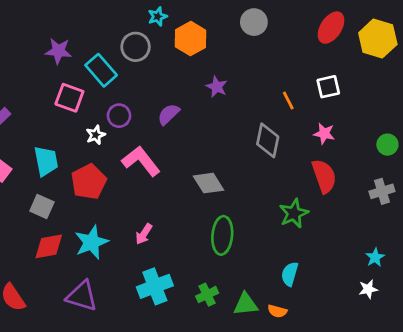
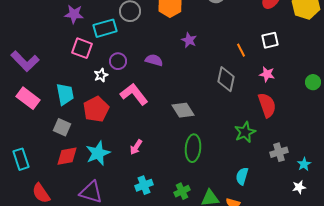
cyan rectangle: (101, 70) -> (105, 28), turned -65
purple semicircle: (169, 114) -> (154, 60), turned 60
gray cross: (382, 191) -> (279, 152), moved
cyan cross: (155, 286) -> (144, 185), size x0.7

